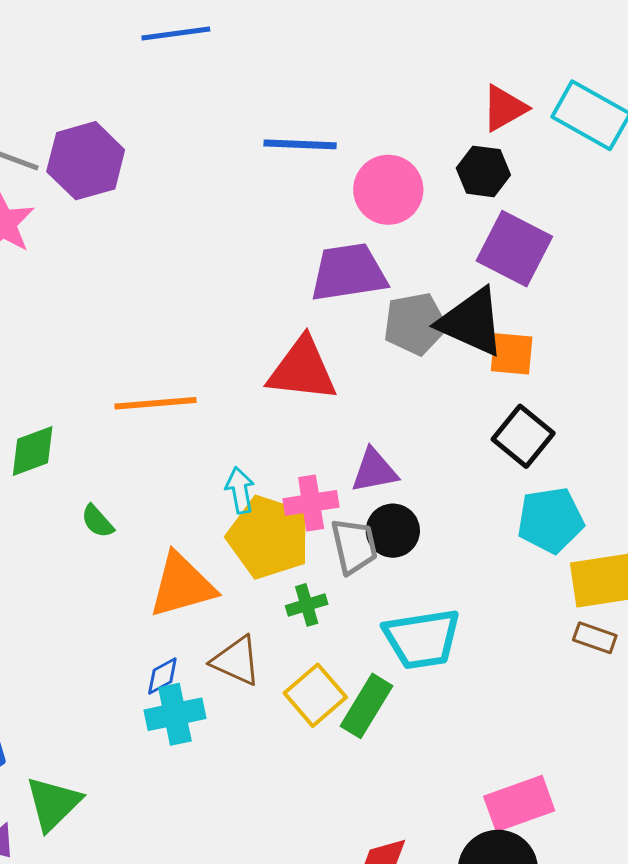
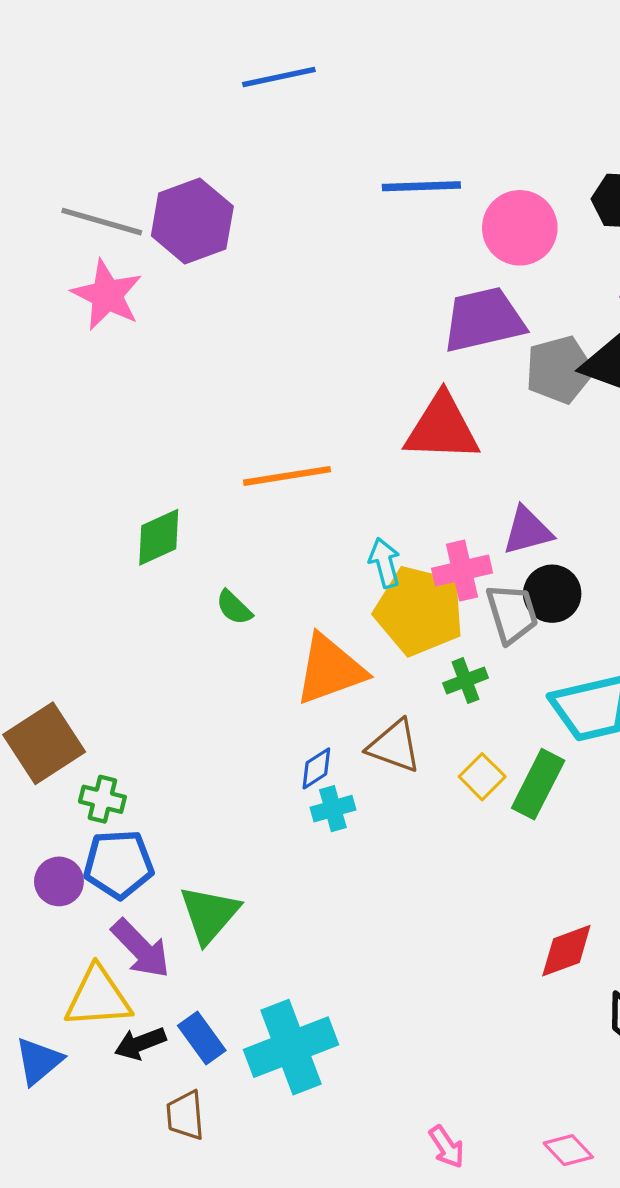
yellow square: (315, 695) -> (482, 777), size x0.7
cyan cross: (175, 714) -> (333, 809), size x0.7

